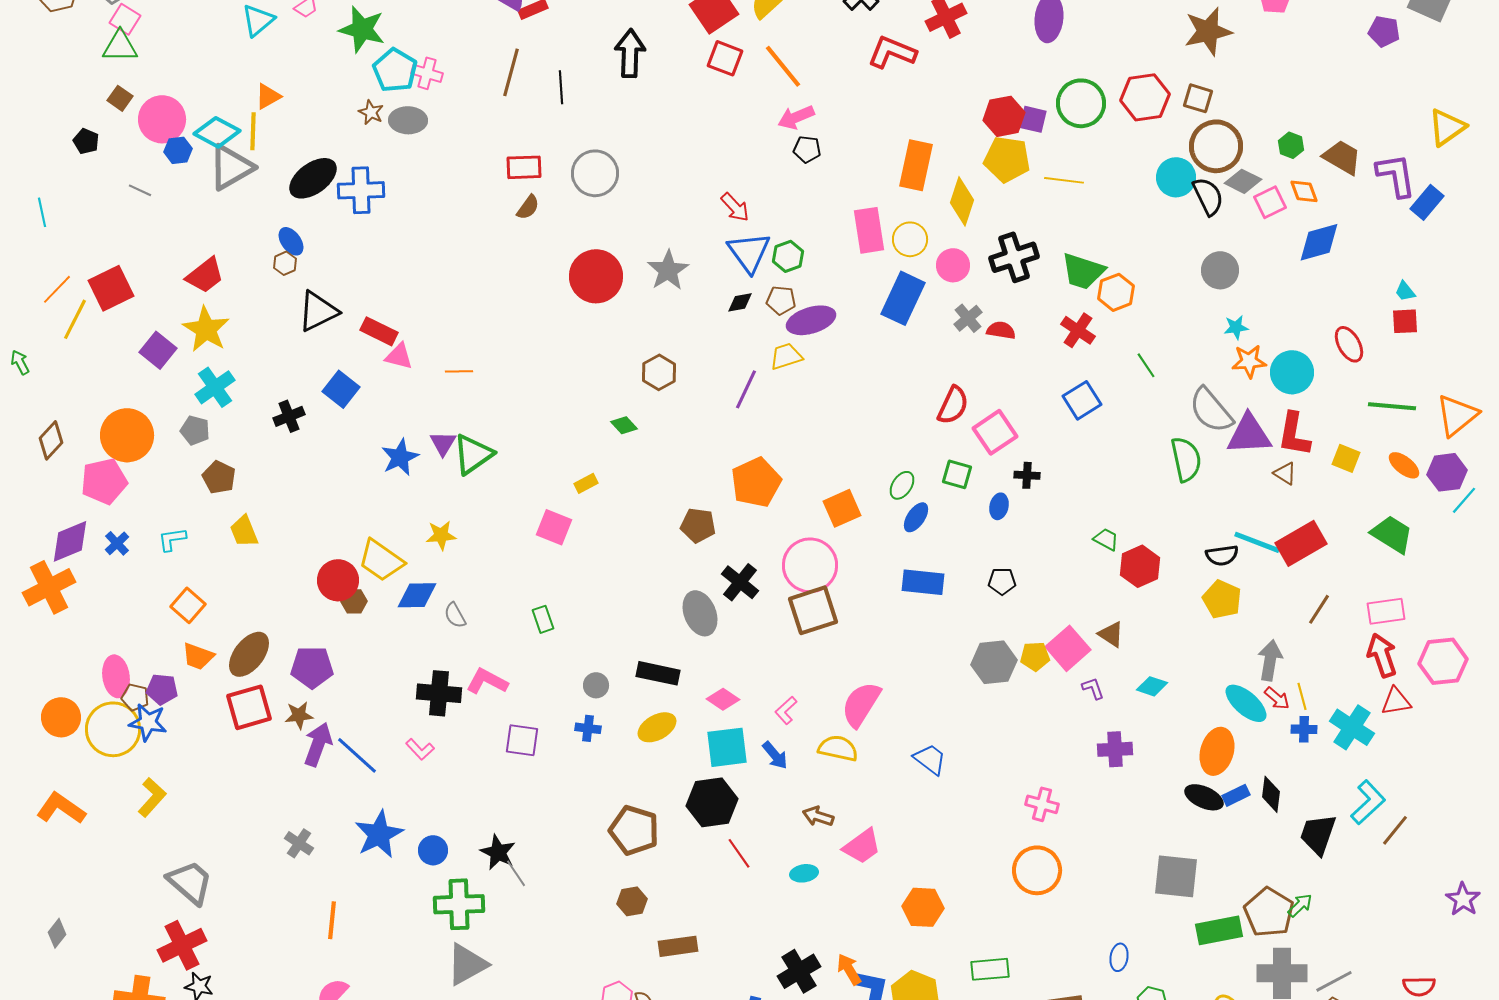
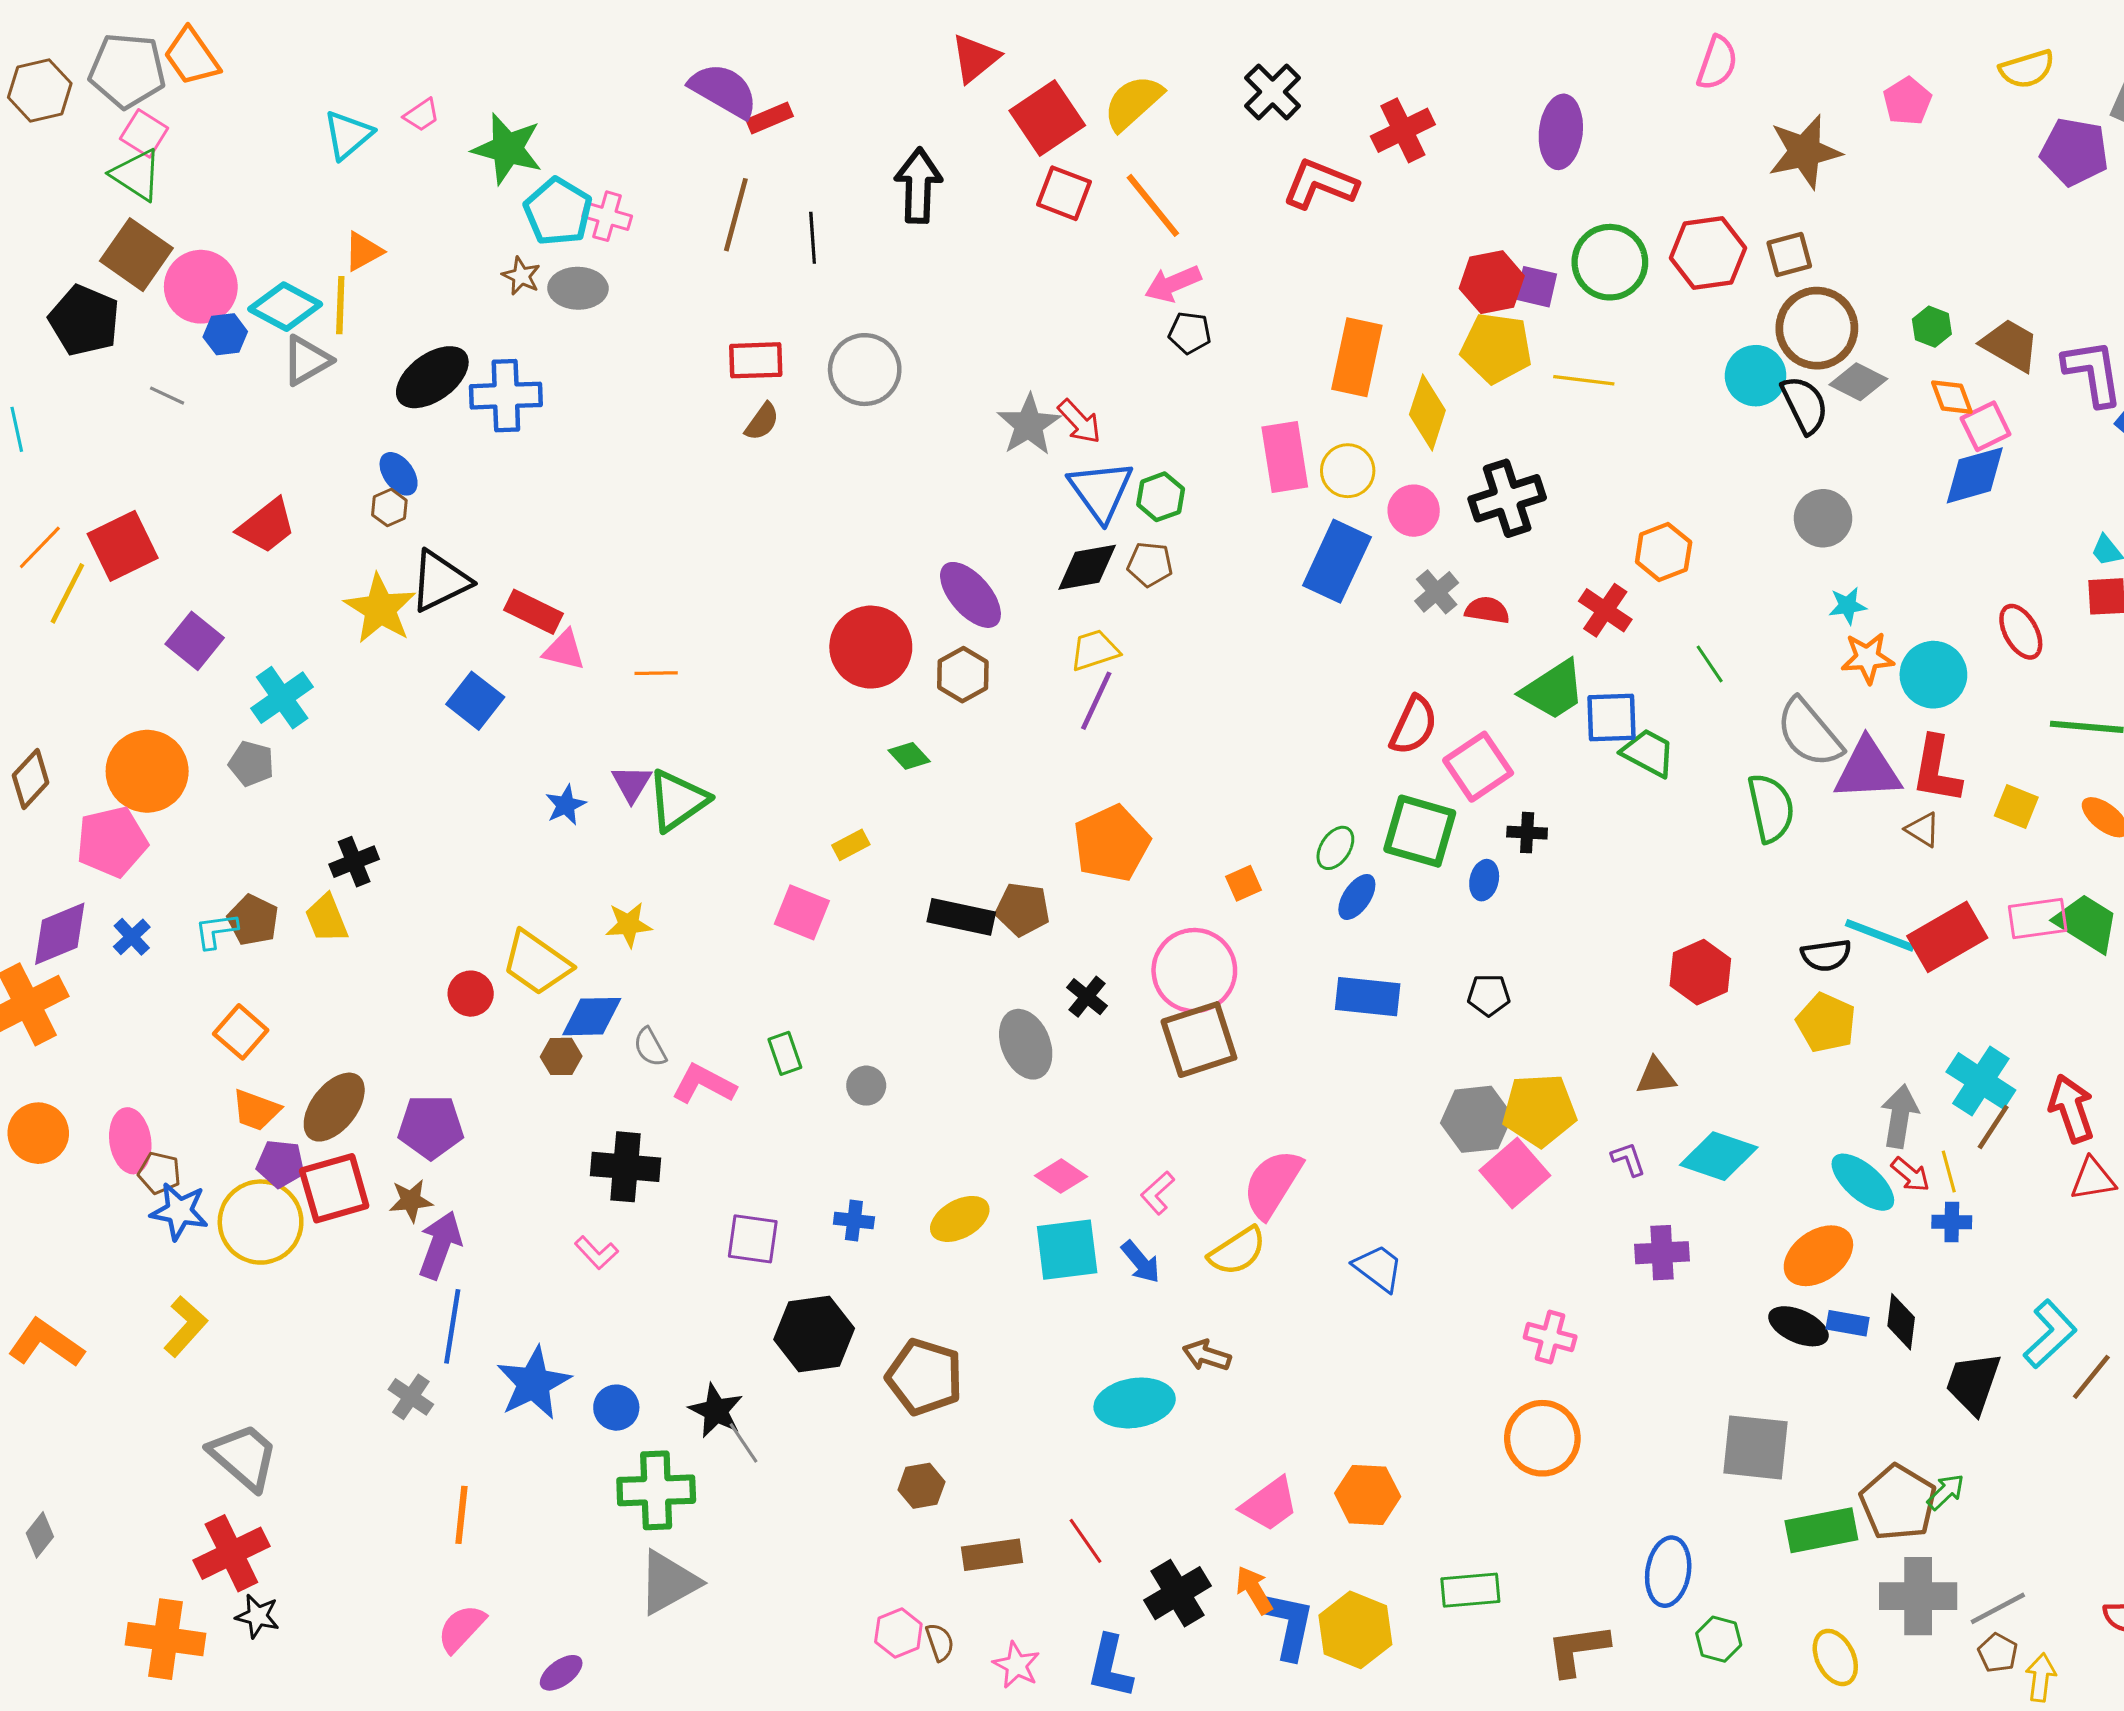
purple pentagon: (1384, 31) -> (2074, 152), size x1.4
green triangle: (120, 46) -> (136, 175), turned 33
brown square: (120, 98) -> (136, 255), size x1.8
brown square: (1198, 98) -> (1789, 255), turned -32
black pentagon: (86, 141) -> (84, 320), size x1.8
gray triangle: (231, 167) -> (307, 360), size x0.7
pink square: (1270, 202) -> (1986, 426), moved
gray star: (668, 270) -> (1029, 425), moved
green trapezoid: (1083, 271) -> (1553, 690), moved, turned -51
red circle: (596, 276) -> (871, 647), moved
black diamond: (740, 302) -> (1087, 567), size x1.6
purple ellipse: (811, 320) -> (970, 595), moved, turned 66
yellow star: (206, 329) -> (380, 609), moved
yellow trapezoid: (786, 356) -> (1095, 650), moved
blue square: (1082, 400) -> (1611, 718), turned 30
black cross: (289, 416) -> (354, 862), moved
blue star: (400, 457) -> (566, 805), size x0.7
green square: (957, 474) -> (1420, 831), size x1.6
brown pentagon: (219, 477) -> (253, 920), moved
orange square: (842, 508) -> (1243, 883), size x0.6
green trapezoid: (1106, 539) -> (1648, 753), moved, size x1.4
red circle: (338, 580) -> (471, 994), size x0.7
black cross: (740, 582) -> (1087, 997), size x0.7
brown hexagon: (354, 601) -> (561, 1056), moved
brown line: (1319, 609) -> (1993, 1127), moved
pink rectangle: (1386, 611) -> (2038, 918), moved
brown triangle: (1111, 634) -> (1656, 1076), turned -40
pink square: (1068, 648) -> (1515, 1173), moved
yellow pentagon: (1035, 656) -> (1539, 1110), size x1.6
black rectangle: (658, 673) -> (961, 917), moved
pink L-shape: (487, 681) -> (704, 1084), moved
gray circle: (596, 685) -> (866, 1086), moved
cyan diamond: (1152, 686) -> (1719, 1156), size x1.6
purple pentagon: (162, 689) -> (281, 1164), moved
orange circle: (61, 717) -> (38, 1133), moved
cyan cross: (1352, 727) -> (1981, 1081), moved
yellow circle: (113, 729) -> (261, 1222), moved
yellow semicircle: (838, 748) -> (1237, 1251), turned 135
orange ellipse: (1217, 751) -> (1818, 1256), turned 39
blue line: (357, 755) -> (452, 1326), moved, turned 57
blue rectangle: (1236, 795) -> (1848, 1323), turned 36
black hexagon: (712, 802) -> (814, 1334), moved
pink trapezoid: (862, 846) -> (1269, 1504), moved
red line: (739, 853) -> (1085, 1541), moved
cyan ellipse: (804, 873) -> (1135, 1403), moved, size x1.8
blue ellipse: (1119, 957) -> (1668, 1572), size x1.6

